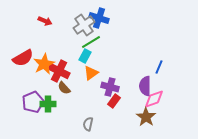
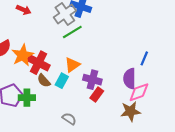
cyan rectangle: (85, 56) -> (62, 81), moved
brown star: (146, 117) -> (131, 111), turned 30
gray semicircle: (88, 124) -> (69, 119), turned 112

